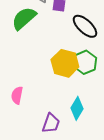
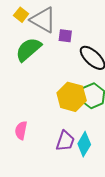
purple trapezoid: (51, 123) -> (65, 141), moved

